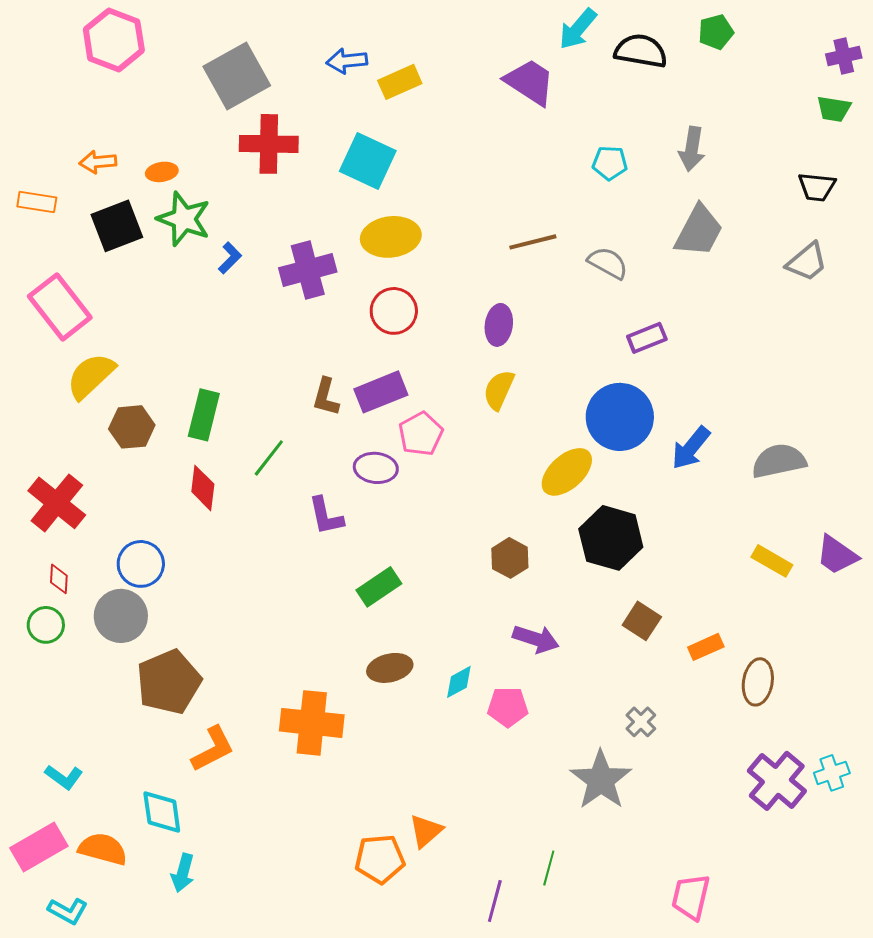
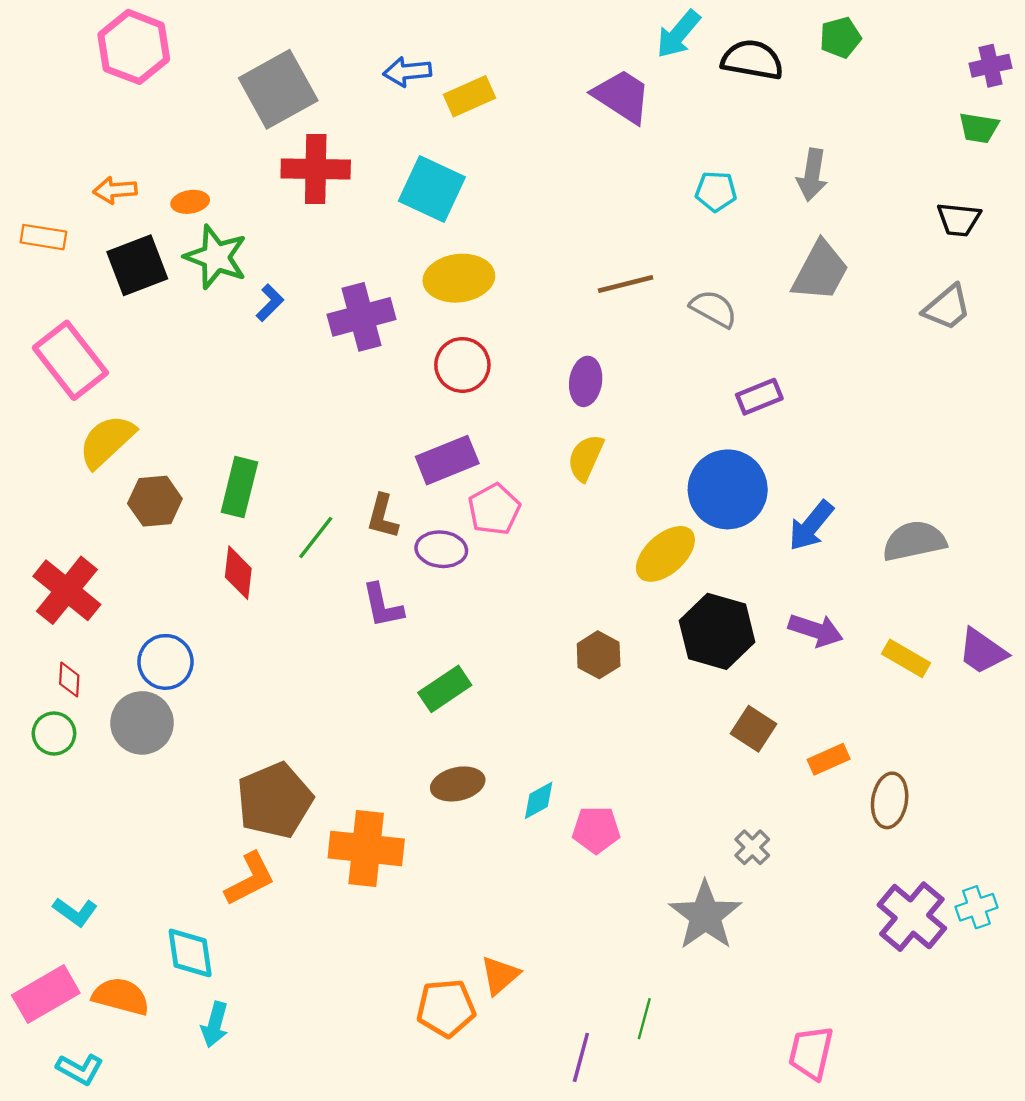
brown L-shape: (326, 397) -> (383, 516), moved
purple arrow: (536, 639) -> (816, 630), moved
brown pentagon: (169, 682) -> (275, 800), moved

